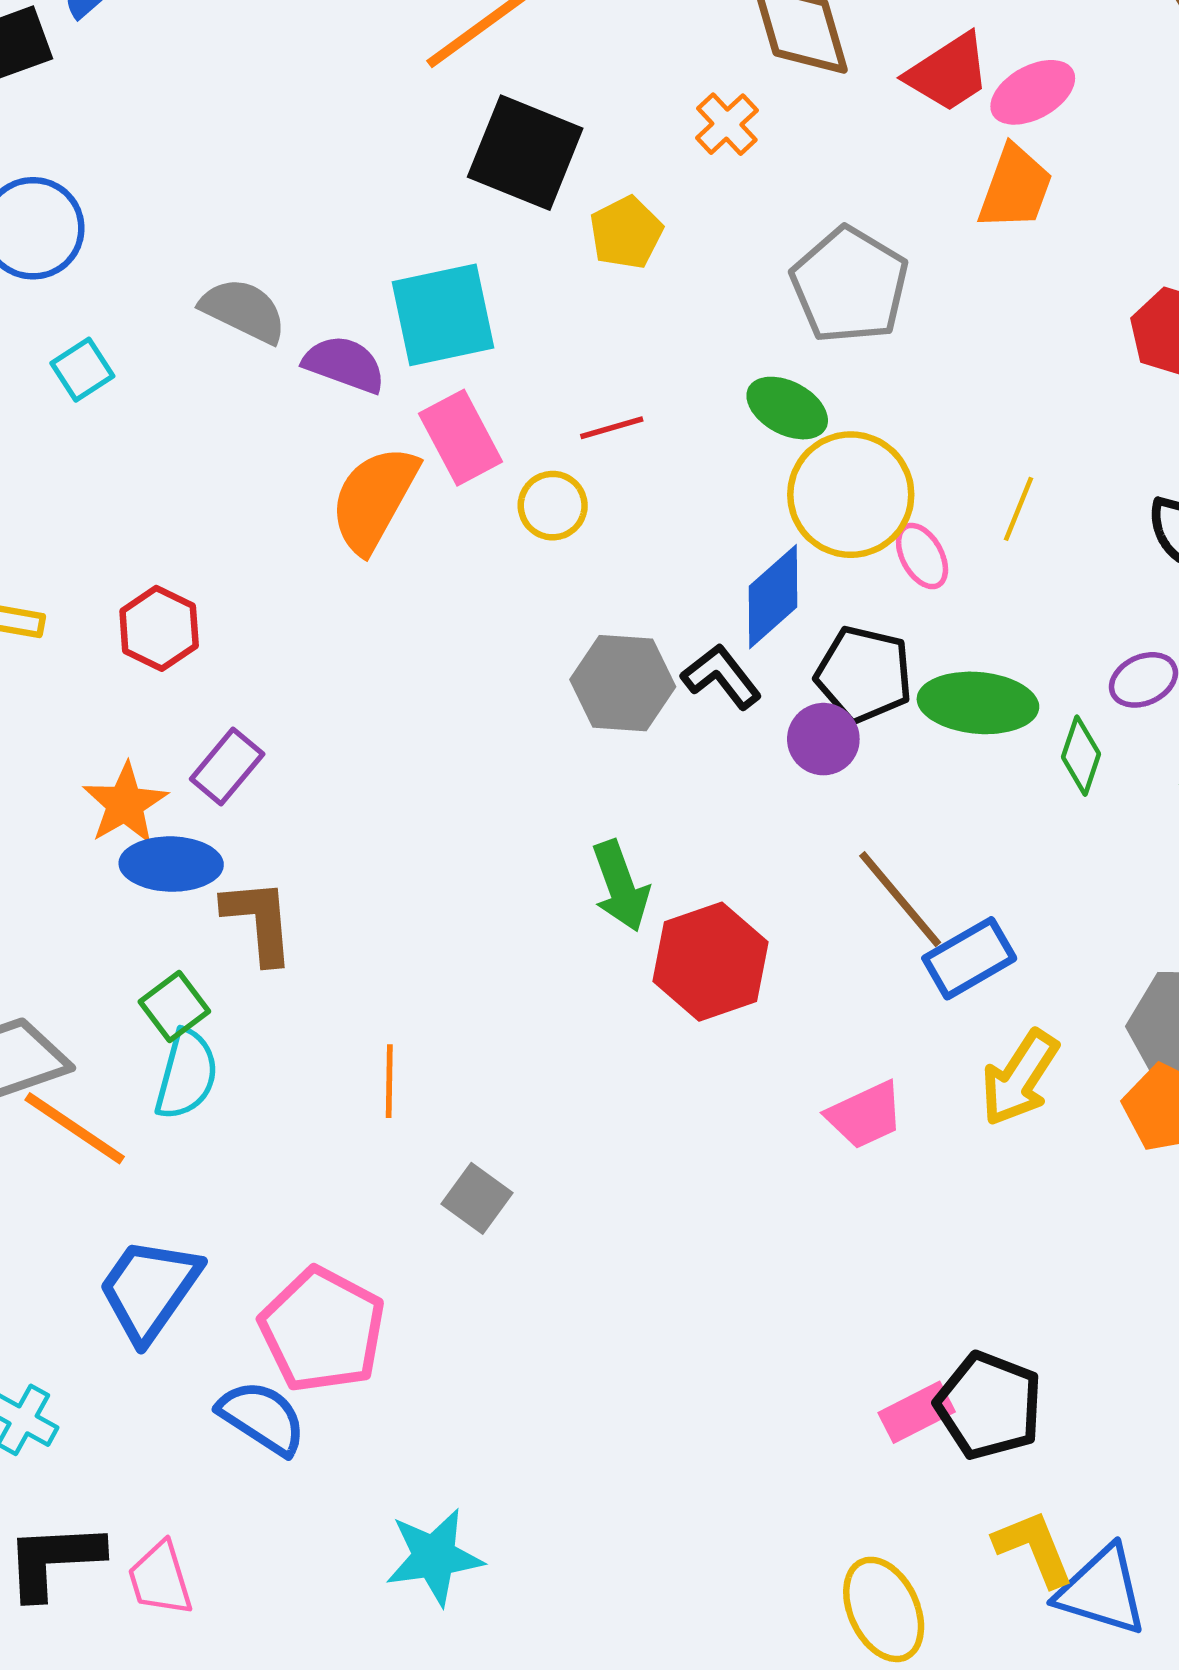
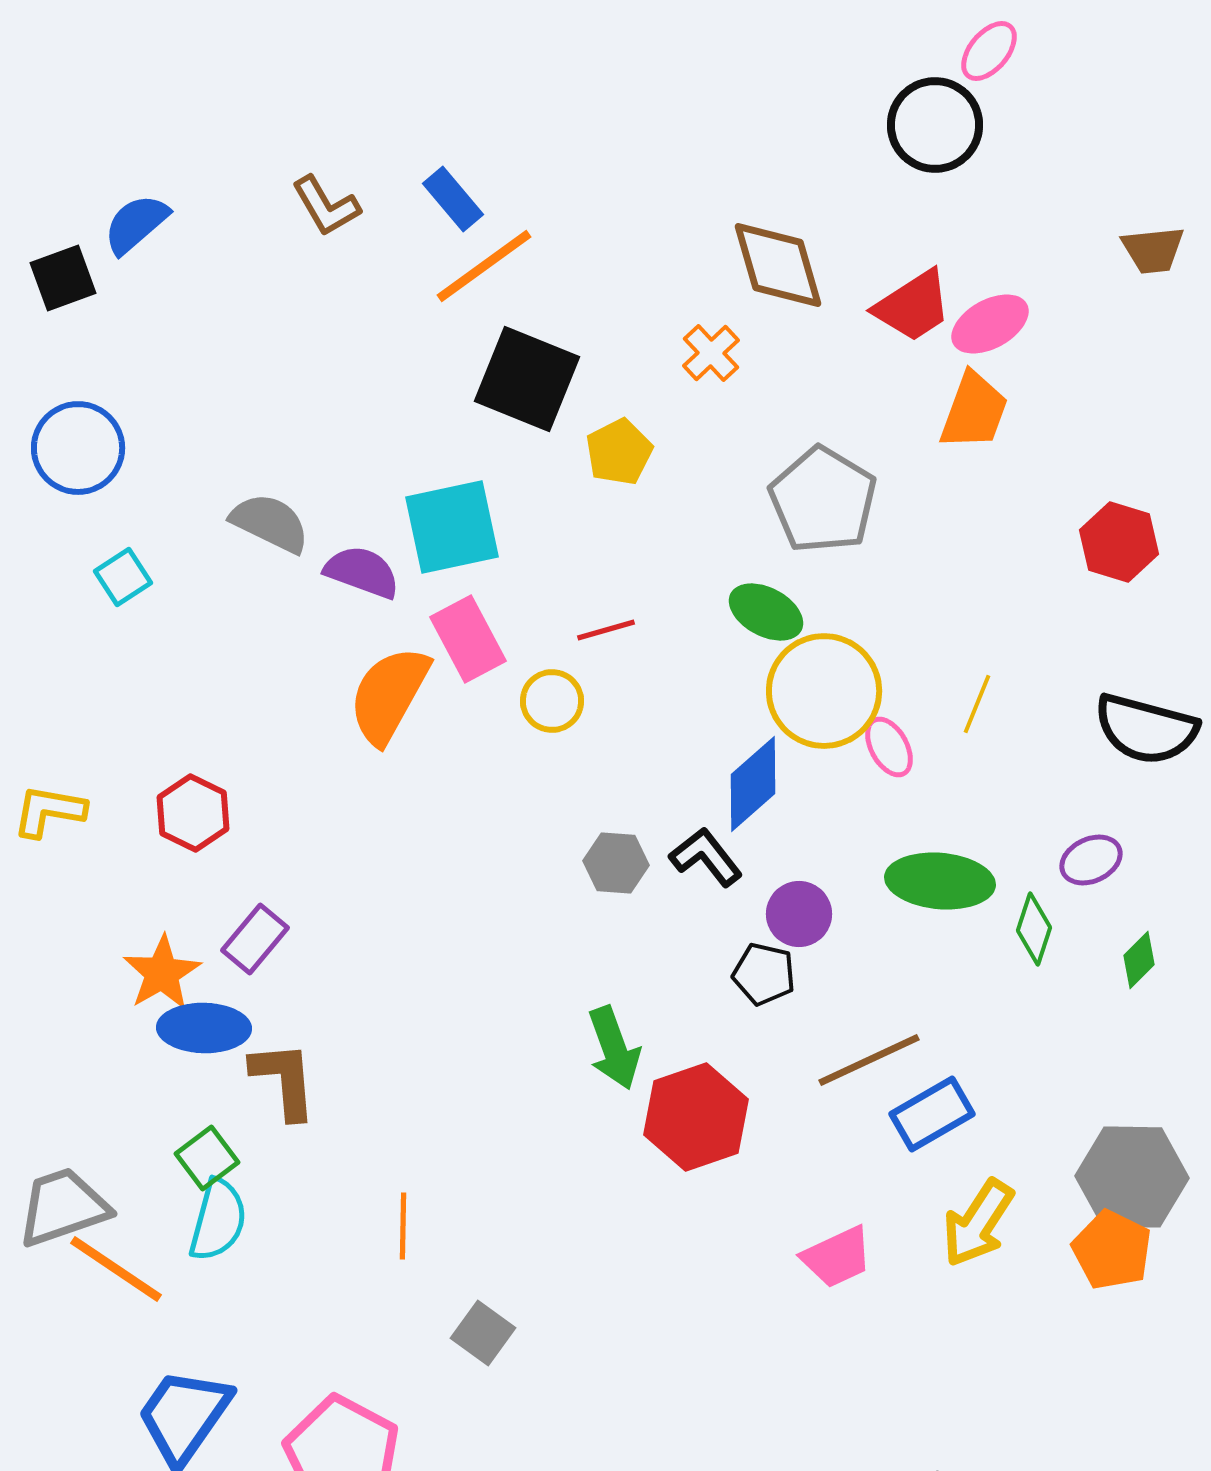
black pentagon: (864, 674) -> (764, 974), moved, size x0.7
gray hexagon: (623, 683) -> (616, 863), size x0.7
brown line: (900, 899) -> (869, 1060), turned -75

